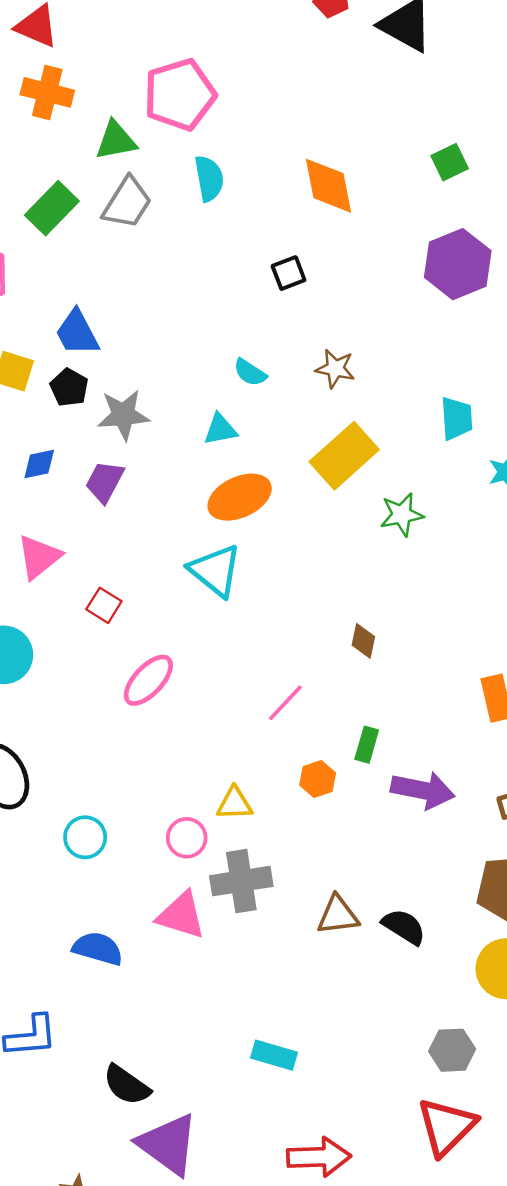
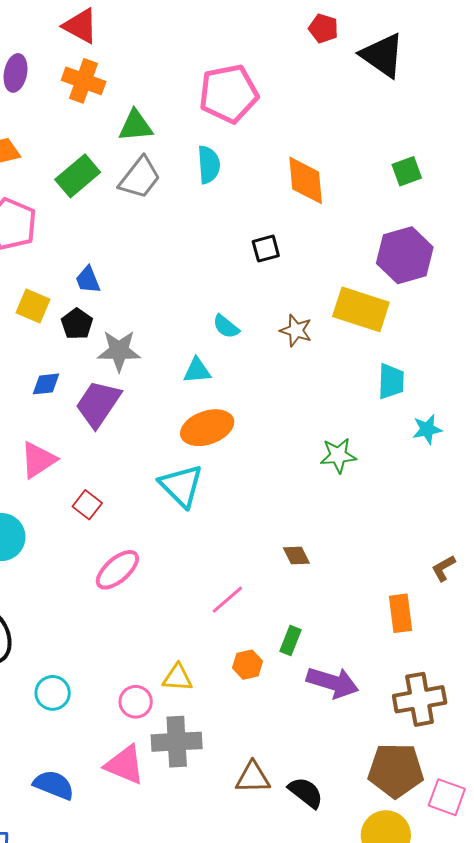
pink pentagon: (180, 95) -> (229, 94), moved
blue trapezoid: (77, 333) -> (88, 280), size x0.7
yellow rectangle: (344, 456) -> (361, 309), moved, turned 54
purple trapezoid: (105, 482) -> (98, 404), size x1.4
brown diamond: (363, 641) -> (296, 555), turned -44

